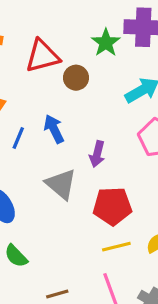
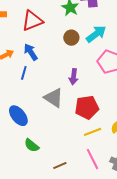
brown circle: (76, 78) -> (71, 38), moved
blue arrow: (54, 129) -> (31, 52), moved

